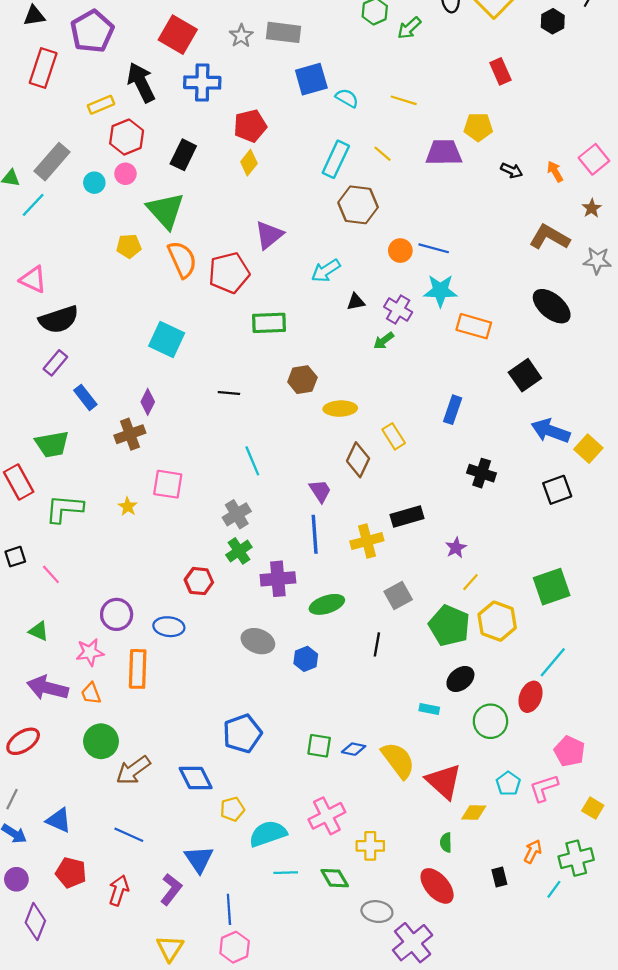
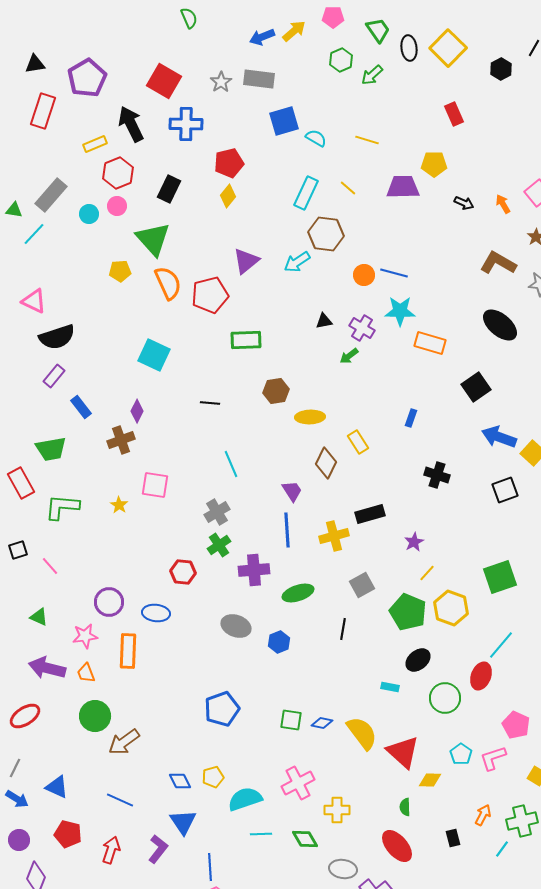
cyan arrow: (326, 271) -> (297, 262), moved
blue rectangle: (453, 410) -> (411, 418), size x0.7
blue diamond: (196, 778) -> (180, 781), moved, size x0.7

